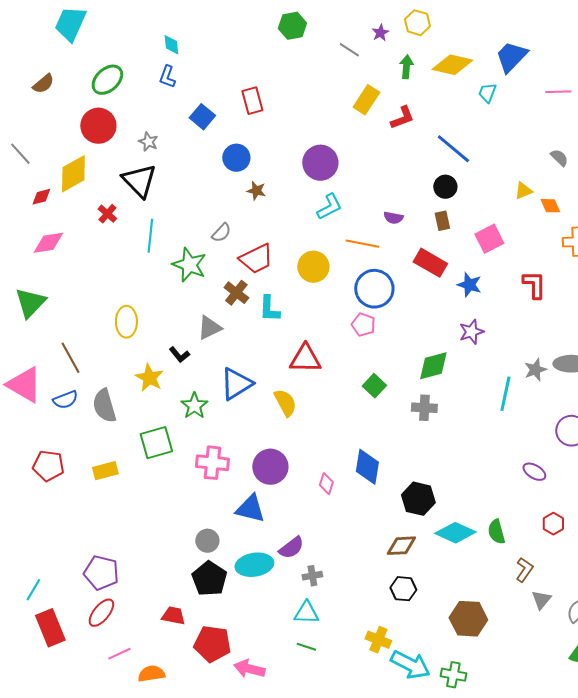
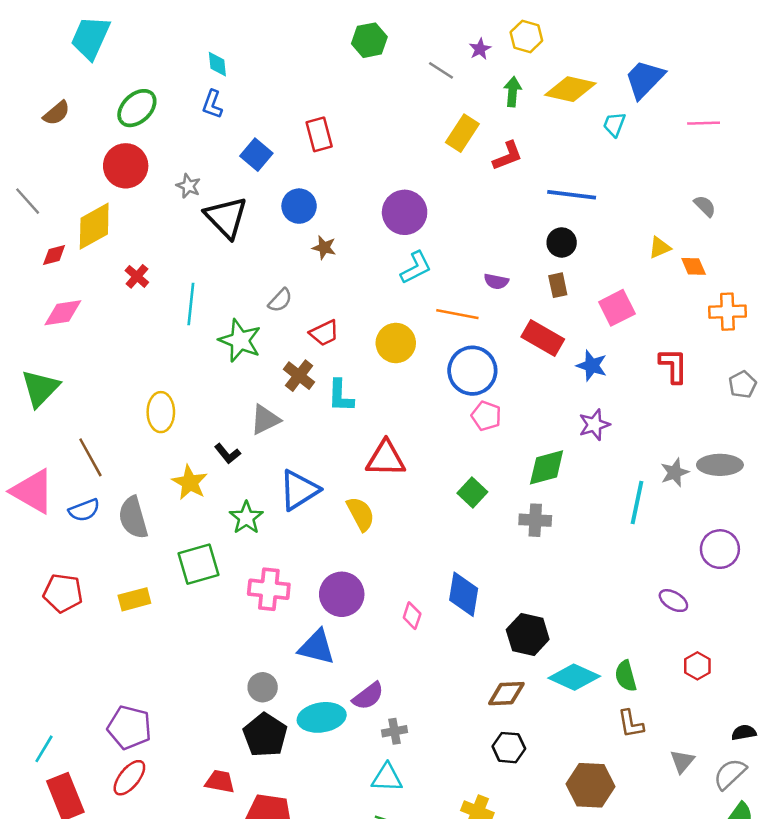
blue line: (453, 149) -> (572, 195), turned -33
black triangle: (139, 181) -> (226, 217), moved
red trapezoid: (256, 259) -> (324, 333), size x0.7
pink pentagon: (363, 325) -> (486, 416), moved
brown L-shape: (524, 570) -> (631, 724), moved, turned 135

